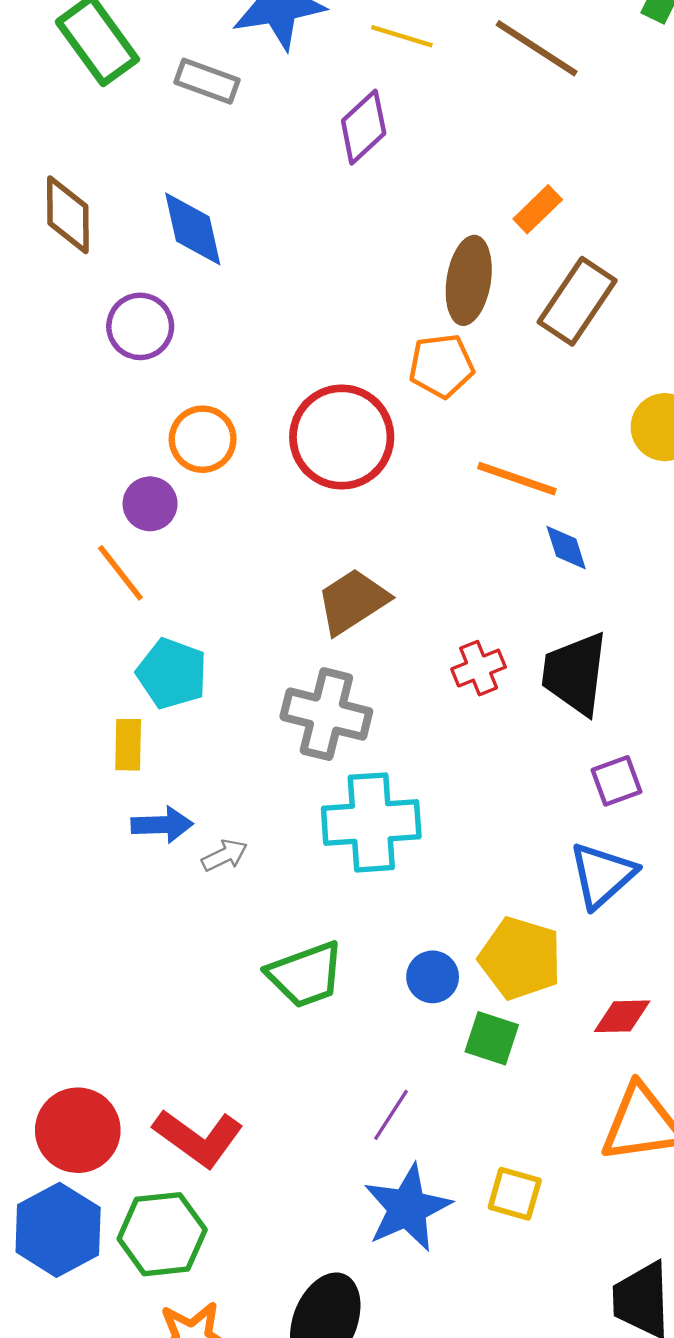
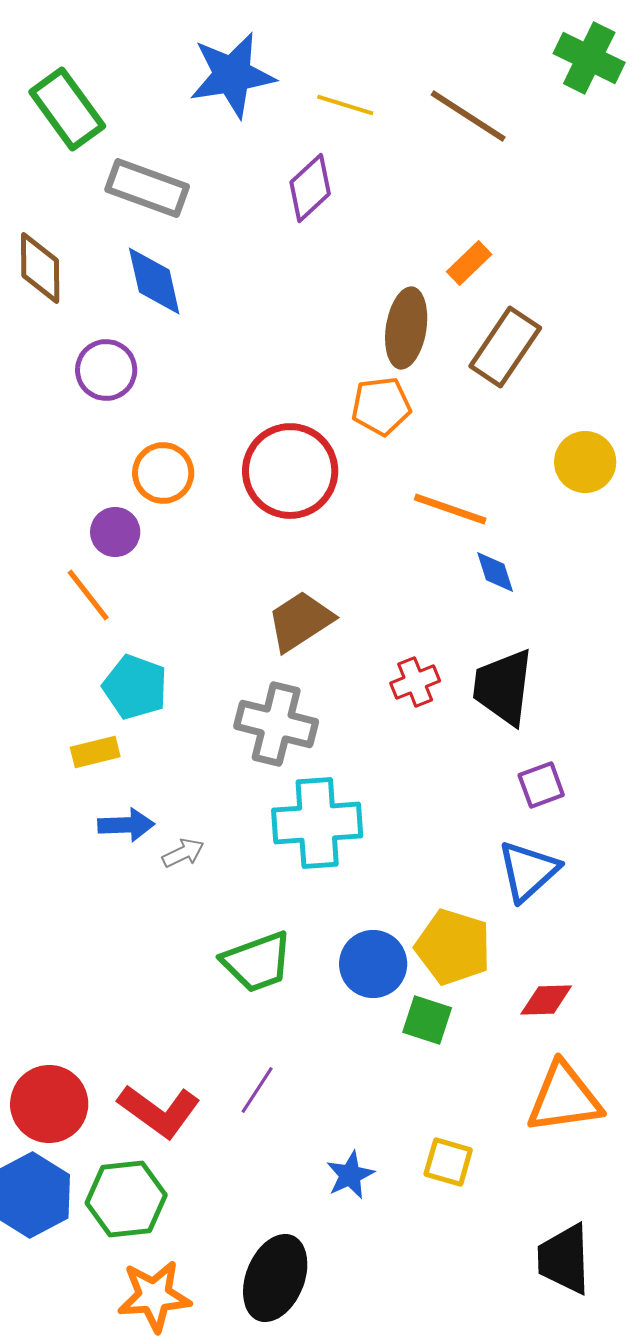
gray rectangle: (207, 81) -> (147, 188), moved, size x1.4
yellow rectangle: (128, 745) -> (95, 752), turned 75
blue circle: (433, 977) -> (373, 964), size x1.4
purple line: (391, 1115) -> (257, 1090), moved
blue star: (407, 1208) -> (350, 1175), size x0.6

